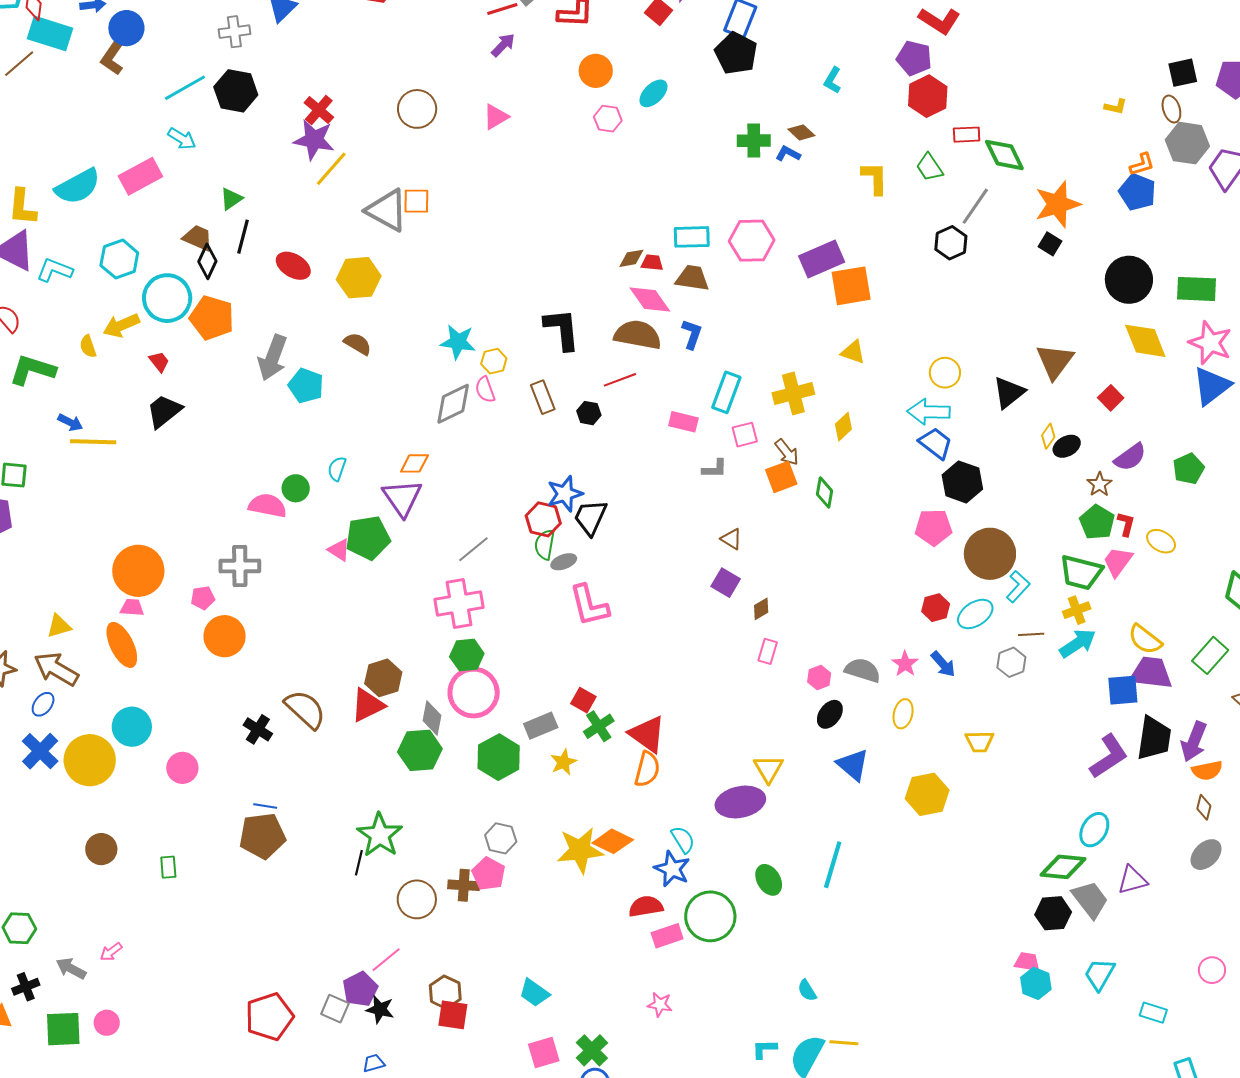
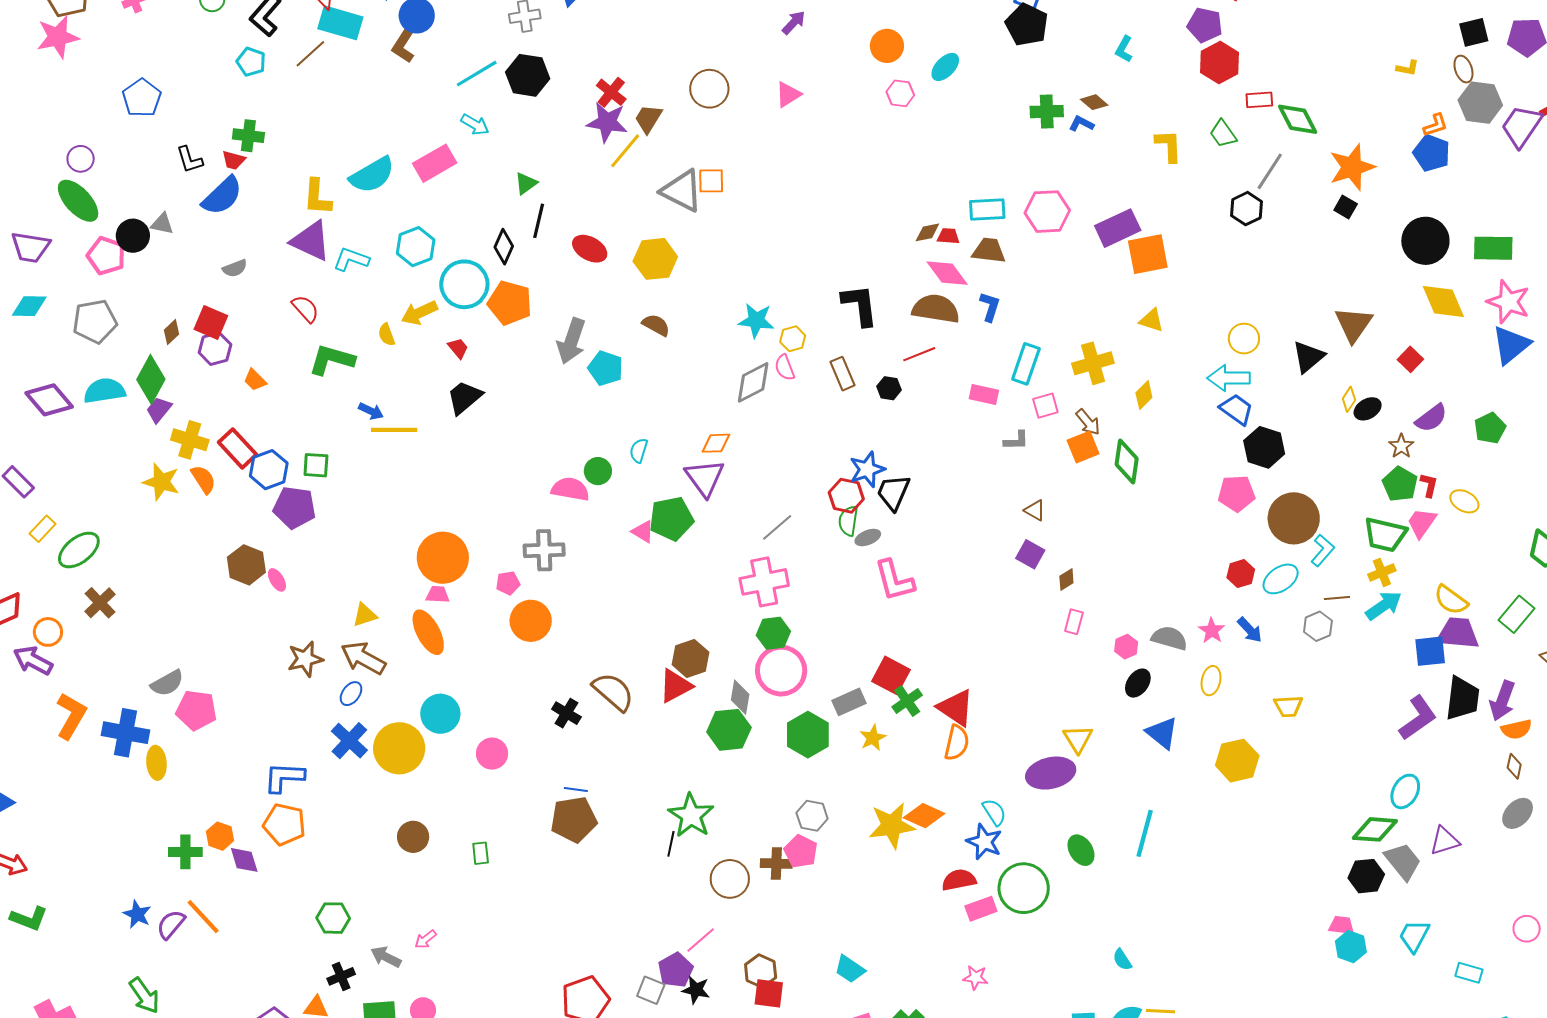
brown trapezoid: (198, 238) -> (648, 119), moved, turned -80
green diamond: (824, 493) -> (1127, 462), size x1.4
red square: (583, 700) -> (891, 675), size x1.5

